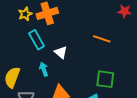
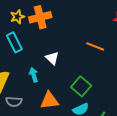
cyan rectangle: (37, 40) -> (14, 42), moved
green square: (105, 79) -> (81, 86), moved, turned 30

